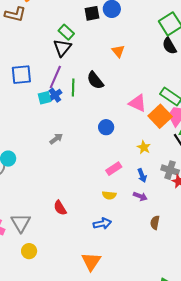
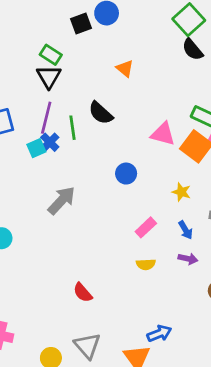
gray arrow: (56, 139) -> (62, 200), size x1.6
gray triangle: (21, 223) -> (87, 346), moved
blue arrow: (102, 224) -> (159, 333), moved

